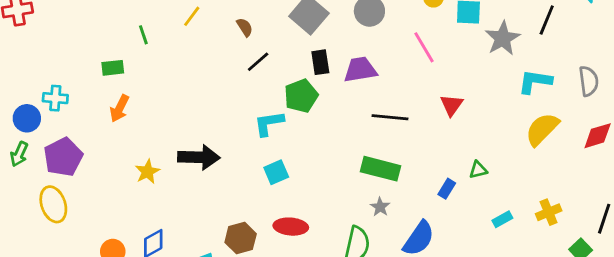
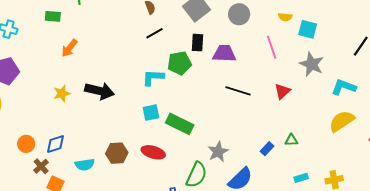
gray star: (503, 38) -> (312, 64), moved, turned -30
orange arrow: (120, 108) -> (69, 48), moved
green rectangle: (381, 169) -> (180, 124), moved
gray star: (380, 207) -> (218, 152), size x1.5

